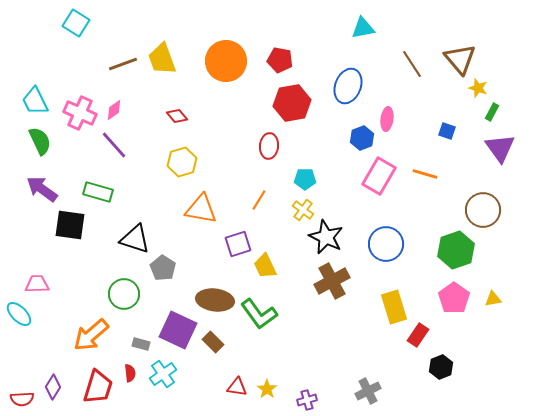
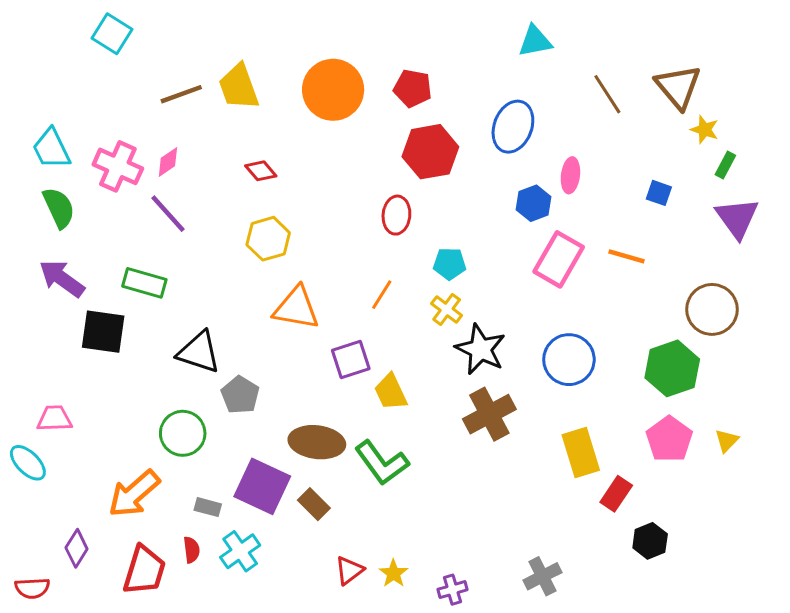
yellow triangle: (493, 299) -> (727, 441), turned -36
purple diamond: (53, 387) -> (77, 548), moved
red triangle: (237, 387) -> (349, 570), turned -45

